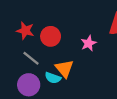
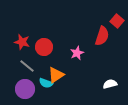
orange triangle: (64, 69) -> (56, 75), turned 36

